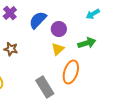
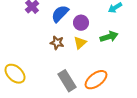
brown star: (11, 49) -> (57, 43), moved
orange ellipse: (71, 72) -> (96, 80), moved, turned 35

